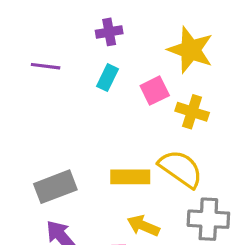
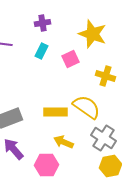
yellow cross: (192, 112) -> (106, 76), moved
gray cross: (208, 219) -> (104, 138), turned 30

